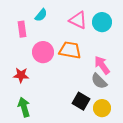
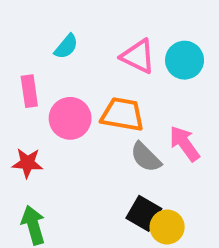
pink rectangle: (22, 29) -> (29, 91), moved
gray semicircle: (99, 81) -> (146, 157), moved
yellow circle: (102, 108) -> (167, 227), moved

